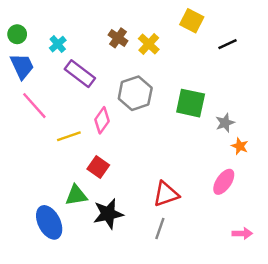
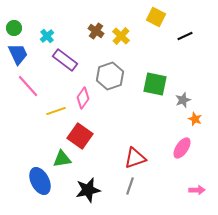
red square: (98, 167) -> (80, 136), size x1.4
black star: (108, 214) -> (88, 190), moved

